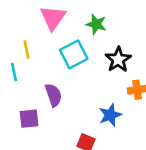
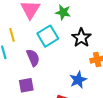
purple semicircle: (54, 95) -> (33, 58), moved
purple square: (29, 119) -> (26, 85), moved

